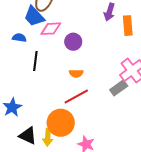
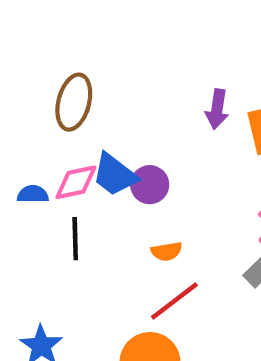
blue trapezoid: (34, 16) -> (115, 175), moved
pink diamond: (51, 29) -> (76, 182), moved

